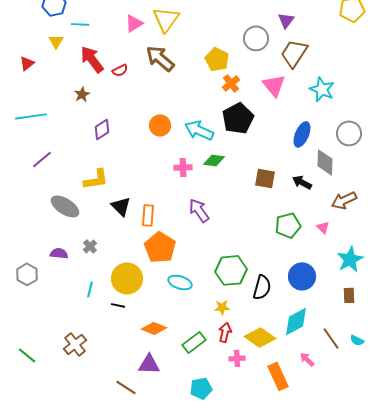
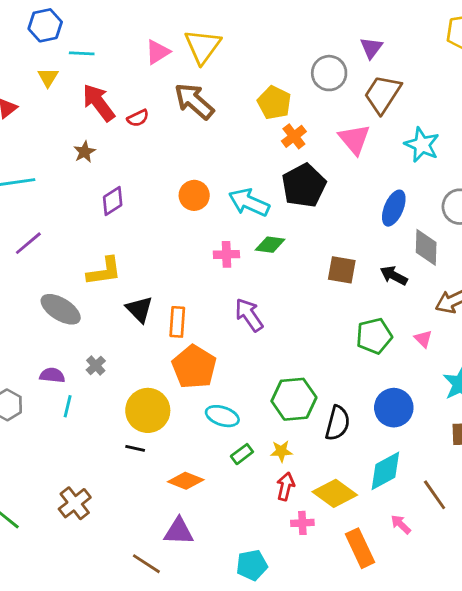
cyan line: (90, 289) -> (68, 406), moved
green rectangle: (194, 342) -> (242, 454), moved, size x0.7

